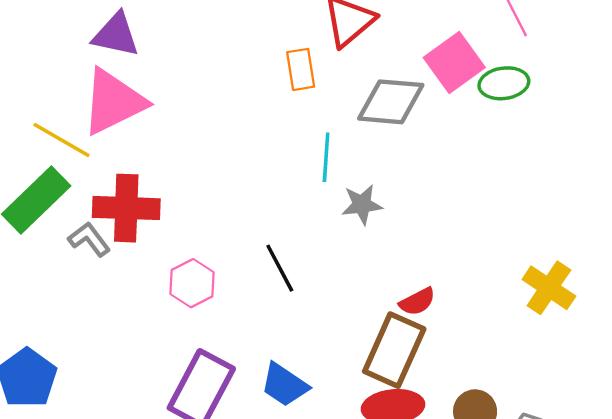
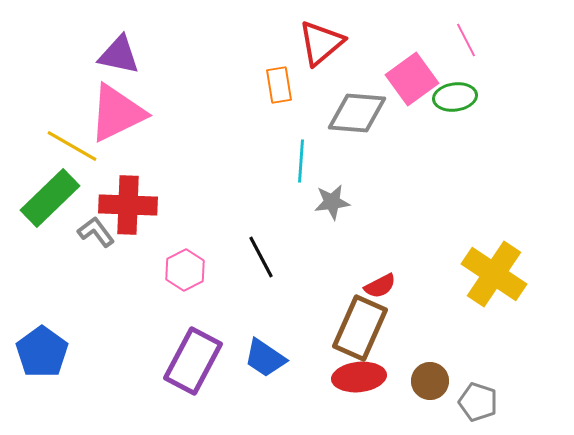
yellow cross: (549, 288) -> (494, 274), size x1.4

